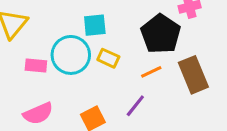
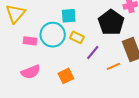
orange line: (151, 72) -> (113, 66), moved
purple line: (135, 106) -> (93, 53), moved

